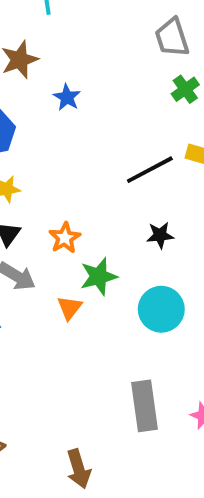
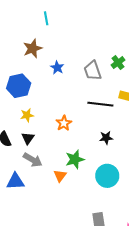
gray trapezoid: (172, 38) -> (93, 71), moved
black line: (150, 170) -> (100, 104), turned 35
orange star: (65, 238) -> (64, 123), moved

